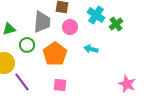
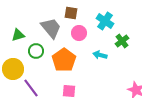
gray trapezoid: (42, 22) -> (51, 28), turned -45
green cross: (116, 24) -> (122, 41), moved

